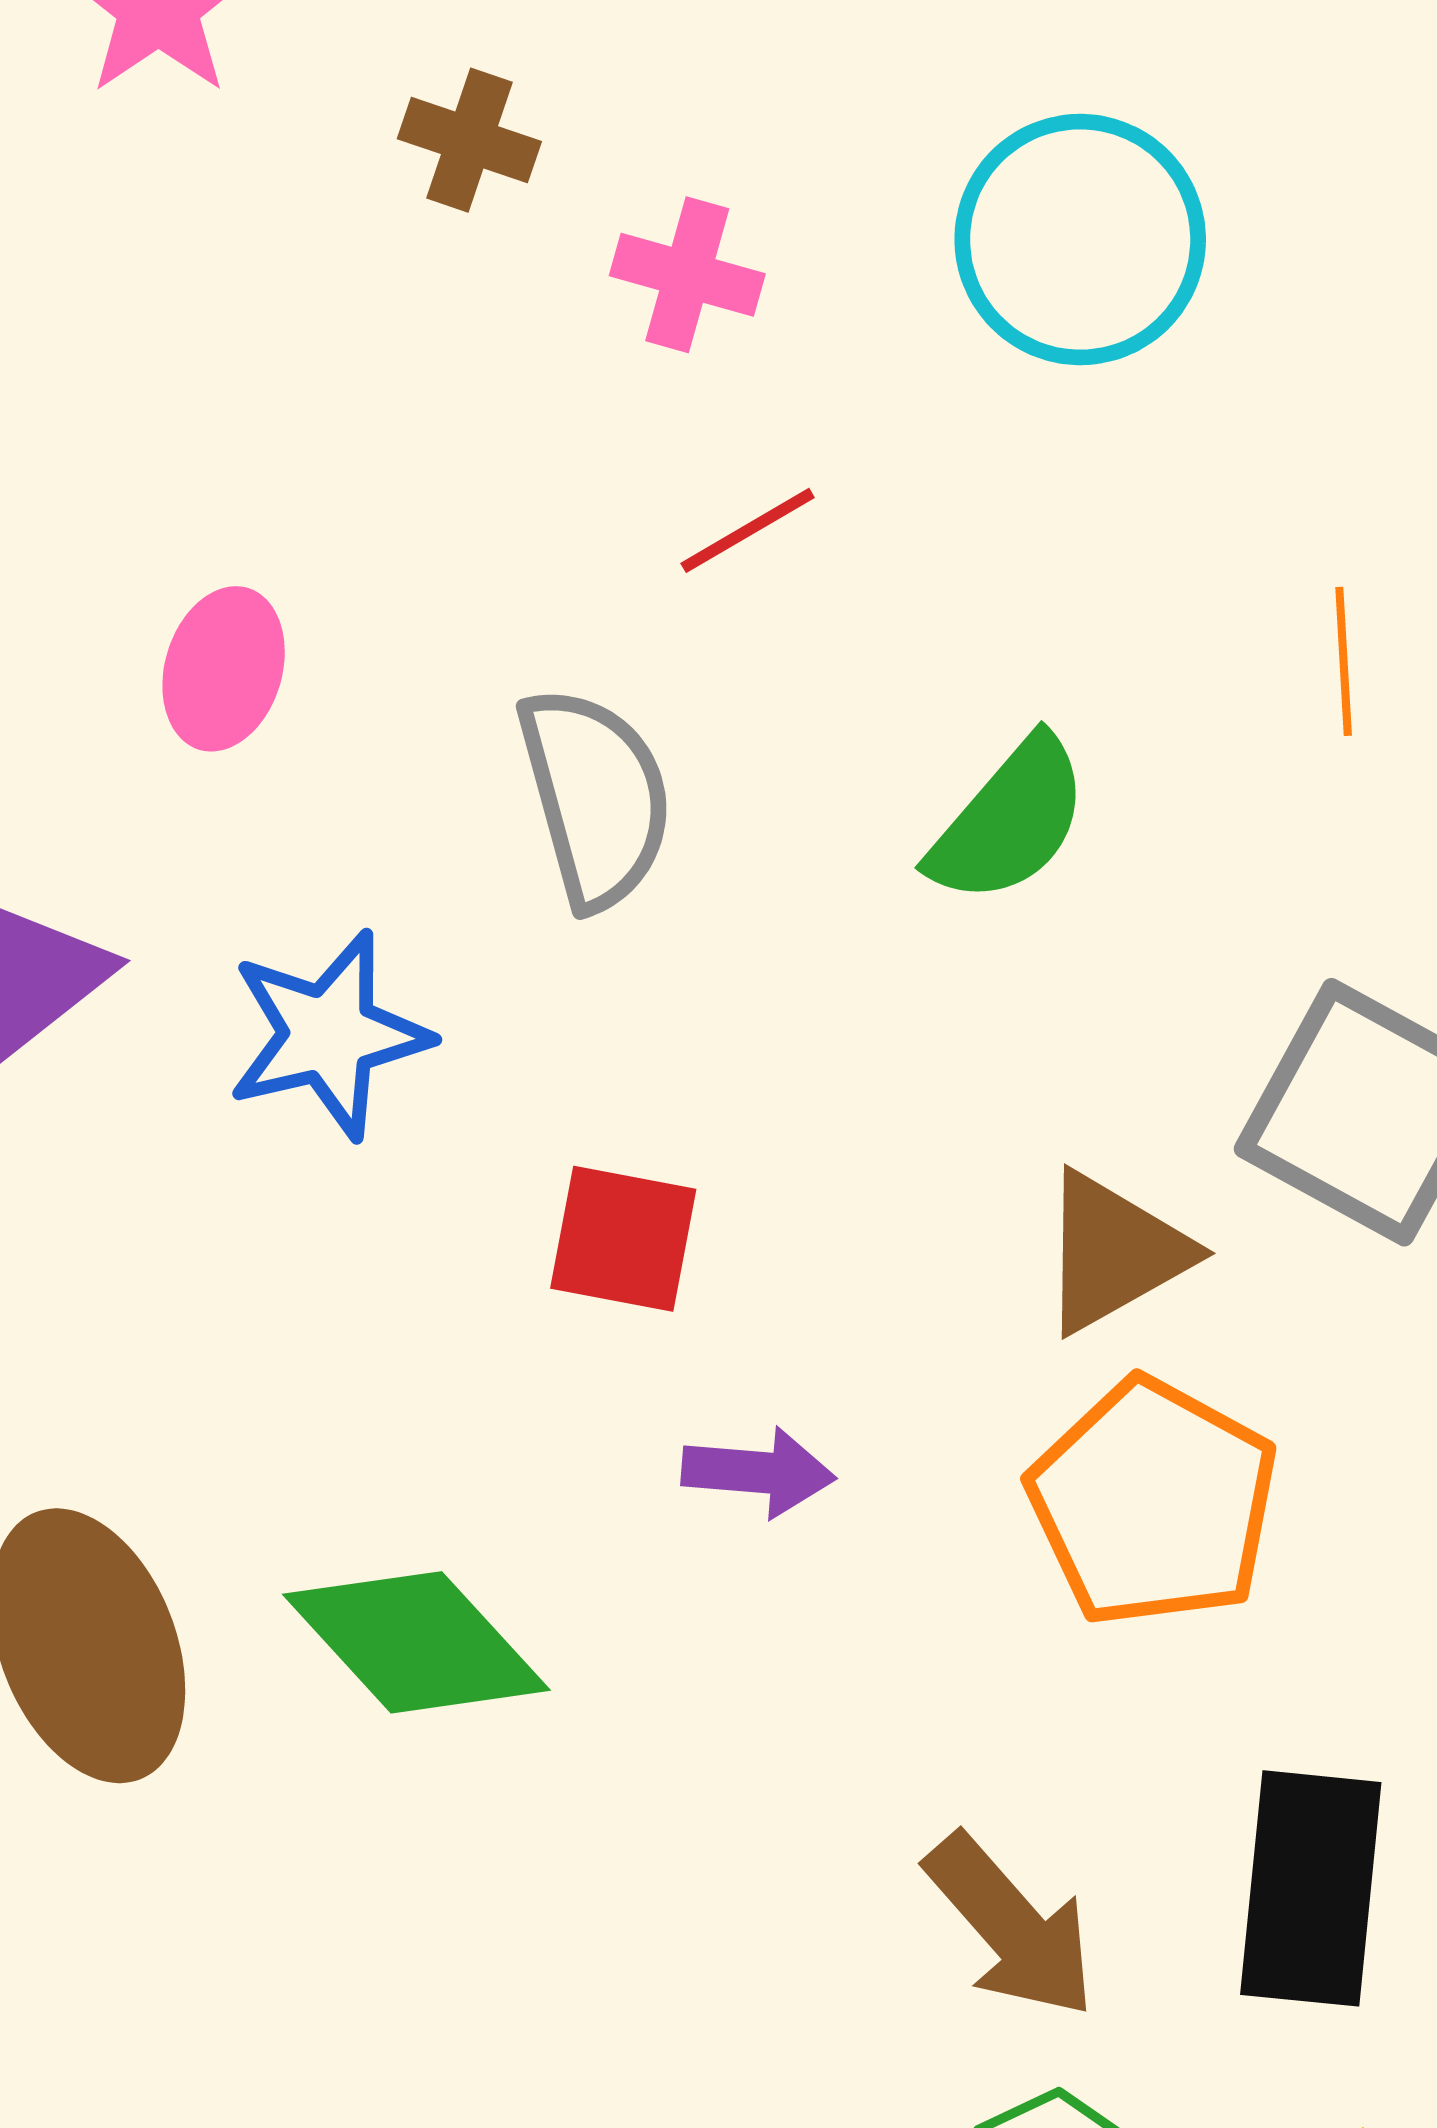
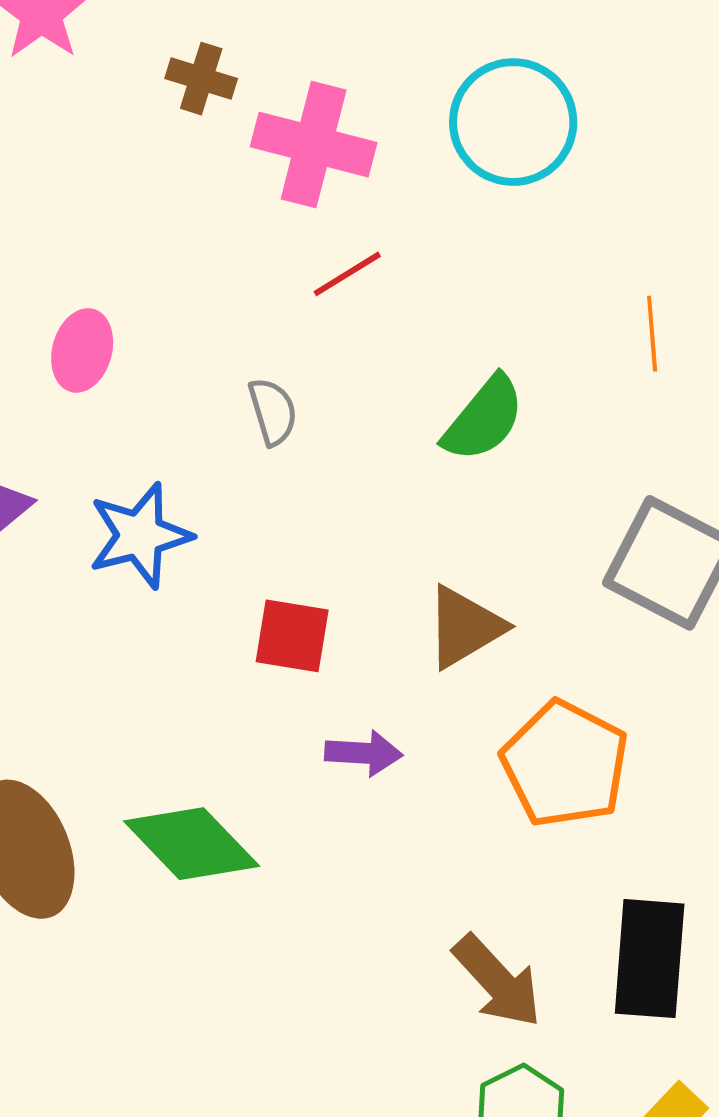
pink cross: (687, 275) -> (314, 145), size x1.6
gray semicircle: (595, 797) -> (273, 412), size x0.6
brown triangle: (1114, 1252) -> (465, 627), moved

